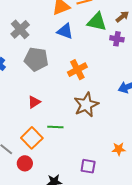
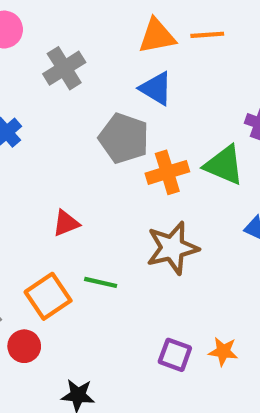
green triangle: (97, 22) -> (224, 165), moved
gray pentagon: (36, 59) -> (124, 138), moved
purple square: (88, 166) -> (175, 355), moved

